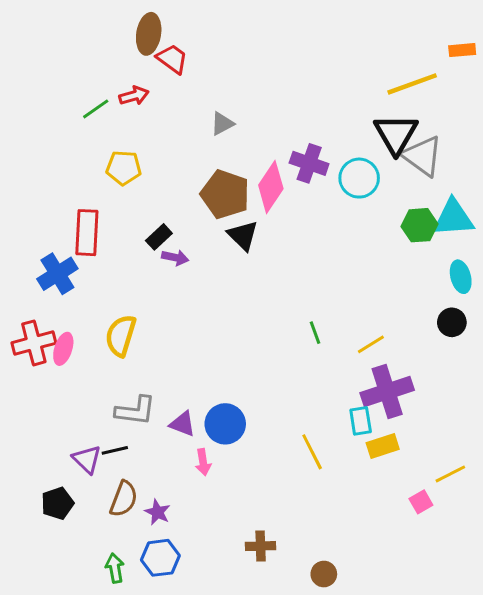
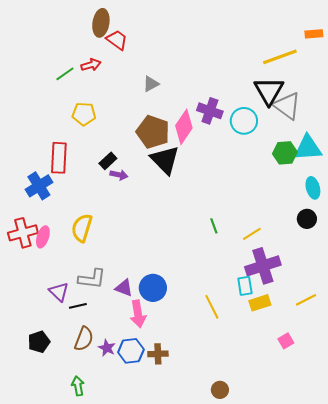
black triangle: (243, 235) -> (165, 160), size x1.4
purple triangle: (87, 459) -> (59, 292), moved
pink arrow: (203, 462) -> (138, 314), size x1.5
yellow line: (450, 474) -> (306, 300), moved
brown cross: (261, 546) -> (158, 354), moved
blue hexagon: (160, 558) -> (131, 351), moved

